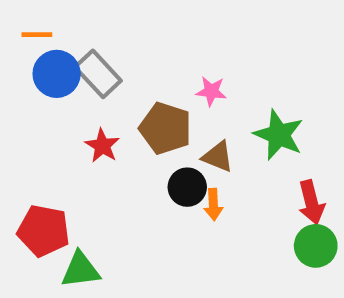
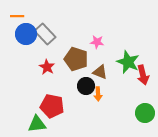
red arrow: (311, 202) -> (143, 75), moved
red pentagon: (44, 231) -> (52, 106), moved

